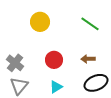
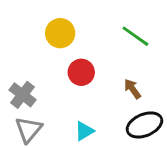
brown arrow: (88, 59) -> (132, 89), turned 56
red circle: (54, 60) -> (81, 72), moved

